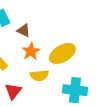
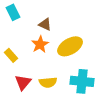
brown triangle: (24, 30) -> (45, 24), moved
yellow semicircle: (39, 75) -> (48, 82), moved

